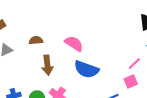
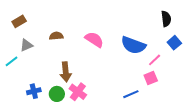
brown arrow: (47, 65) -> (66, 72), moved
blue semicircle: (86, 69) -> (133, 45), moved

